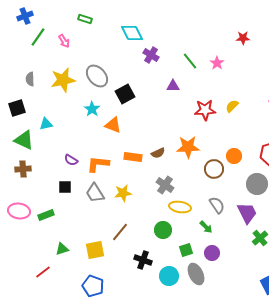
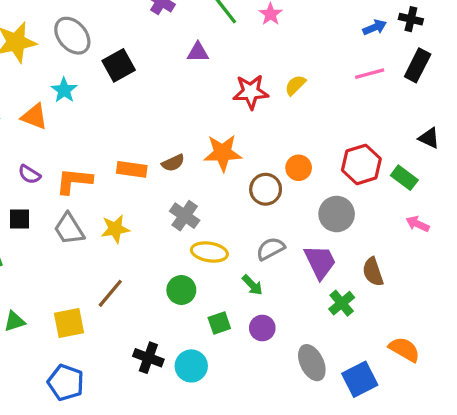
orange triangle: (113, 125) -> (34, 117), moved
gray semicircle: (217, 205) -> (271, 249), turned -84
black cross: (143, 260) -> (148, 358), moved
gray ellipse: (196, 274) -> (312, 363), moved

